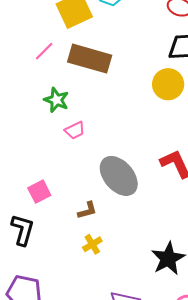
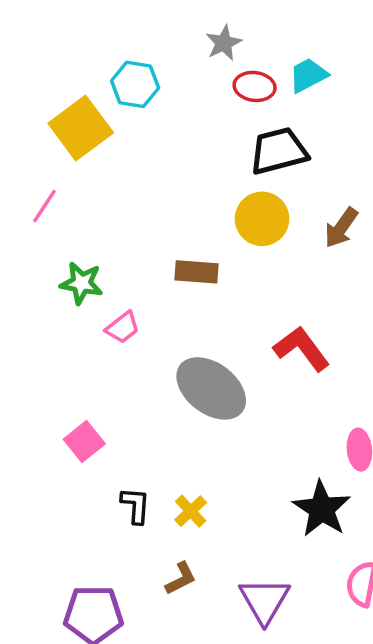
brown rectangle: (90, 59) -> (196, 272), moved, size x0.6
brown L-shape: (87, 210) -> (181, 578), moved
black L-shape: (23, 230) -> (136, 505), moved, size x0.7

